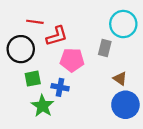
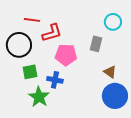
cyan circle: (123, 24) -> (113, 22), size x0.7

